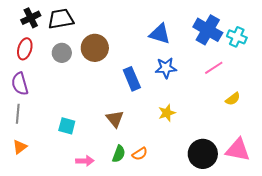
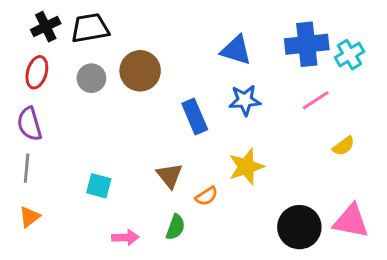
blue cross: (208, 30) -> (307, 44), turned -36
cyan cross: (237, 37) -> (350, 55), turned 36
yellow star: (167, 113) -> (246, 167), size x1.4
orange semicircle: (140, 154) -> (206, 196), moved

